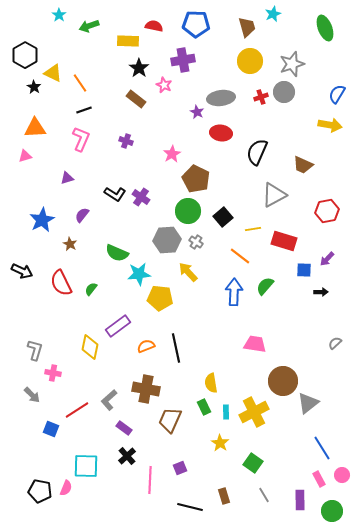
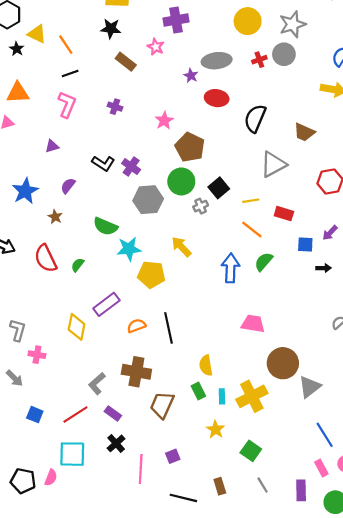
black star: (139, 68) -> (111, 29), moved, turned -30
gray hexagon: (167, 240) -> (148, 200), moved
red rectangle: (284, 241) -> (284, 214), size x0.7
gray cross: (196, 242) -> (201, 206), moved, turned 32
orange line: (240, 256) -> (252, 230), moved
red line: (77, 410) -> (75, 415), moved

